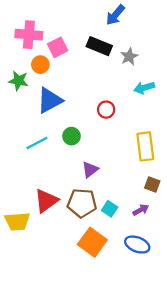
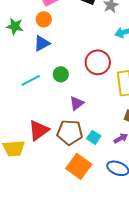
orange circle: (40, 65) -> (44, 19), moved
blue triangle: (50, 100) -> (42, 43), size x0.7
red circle: (106, 110) -> (98, 62), moved, size x1.6

